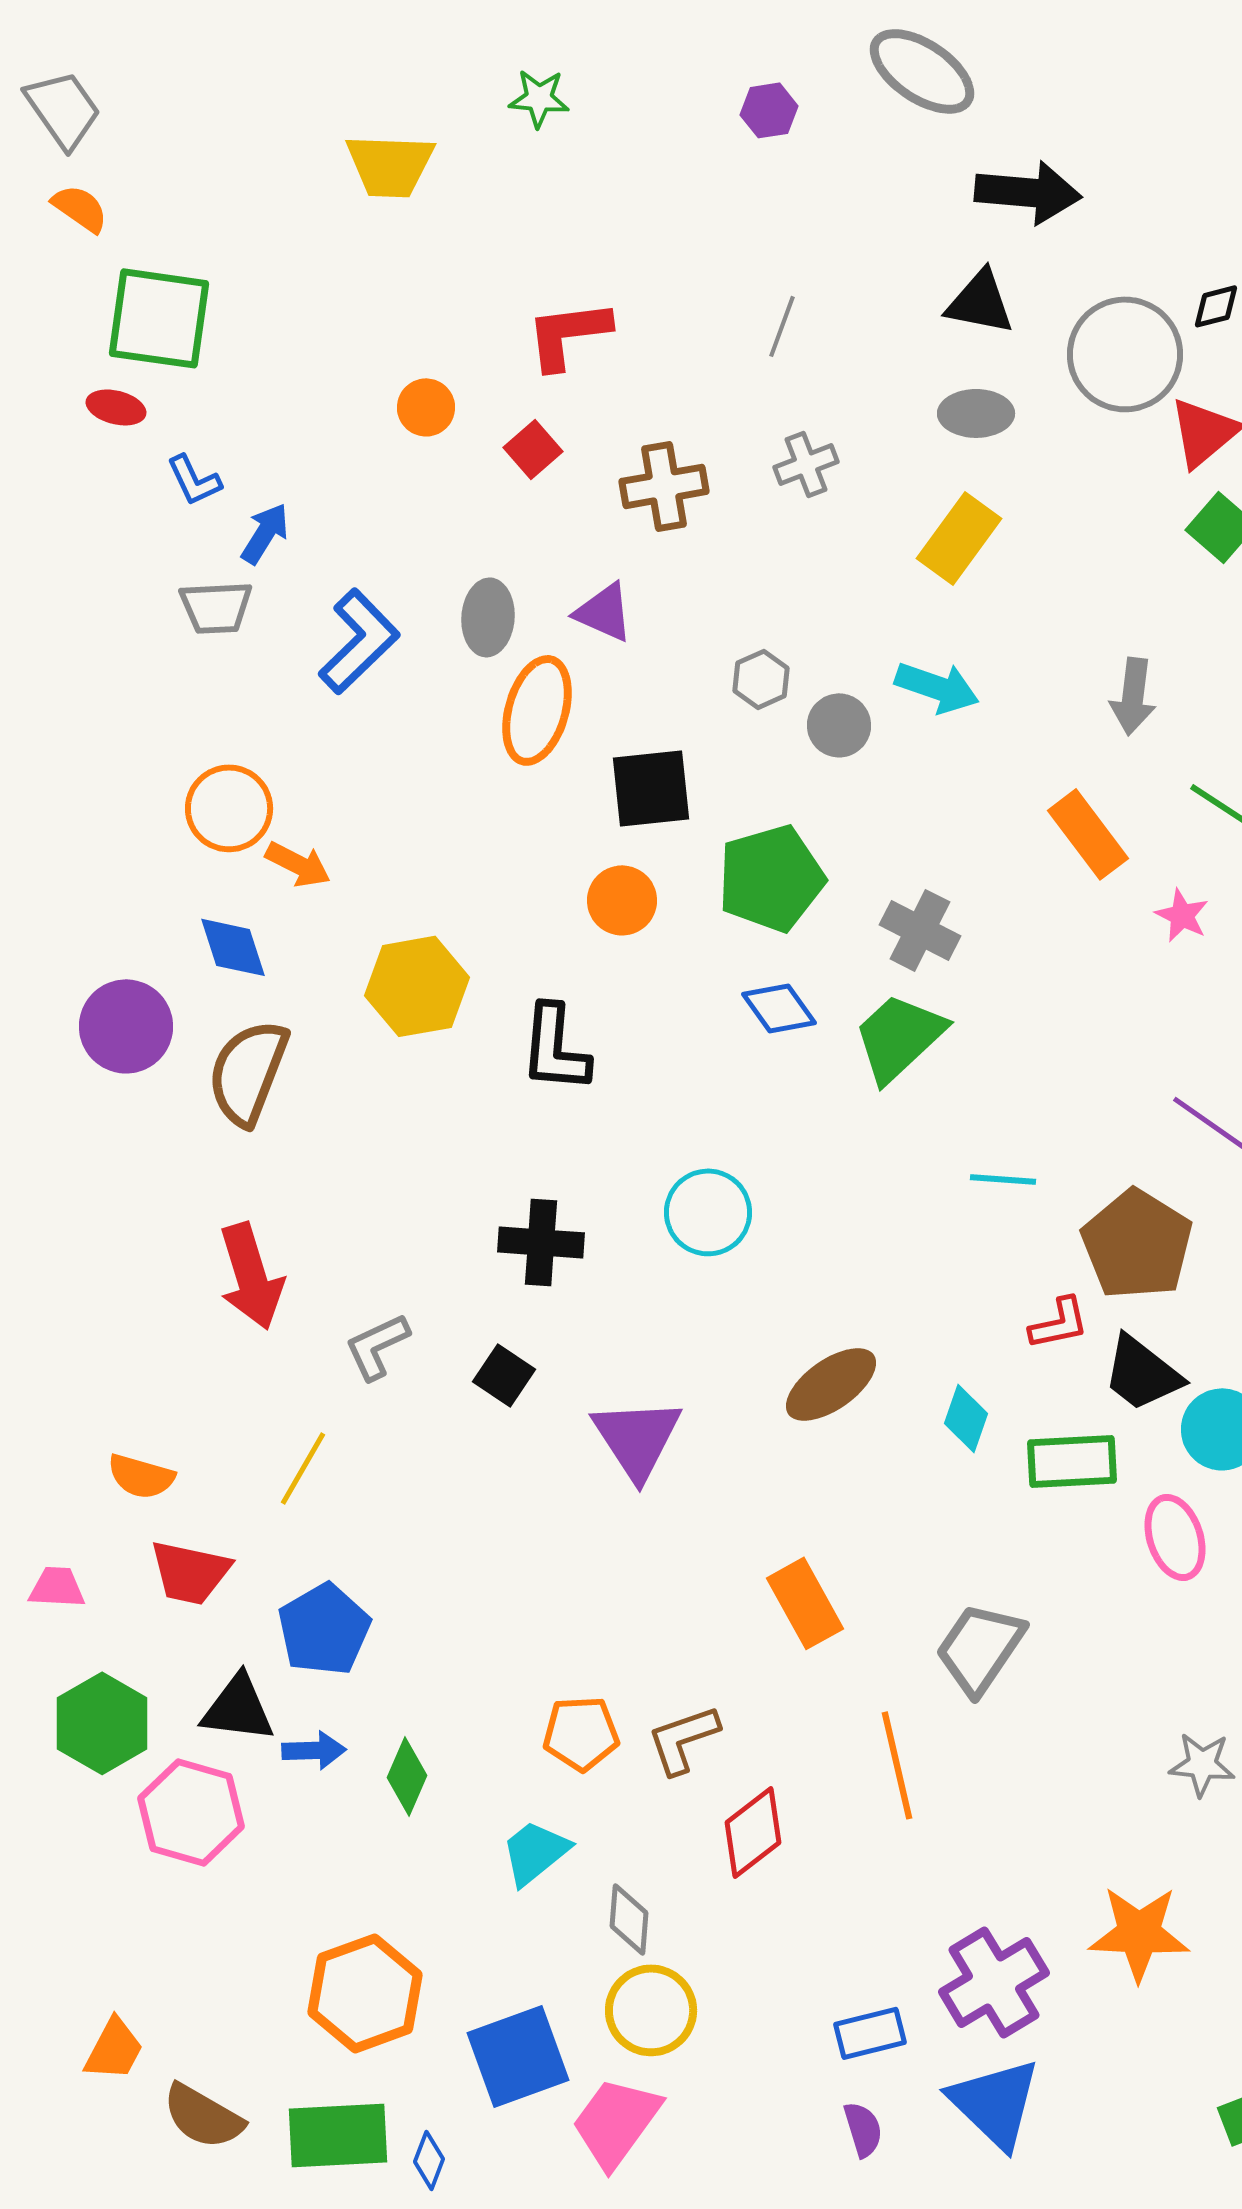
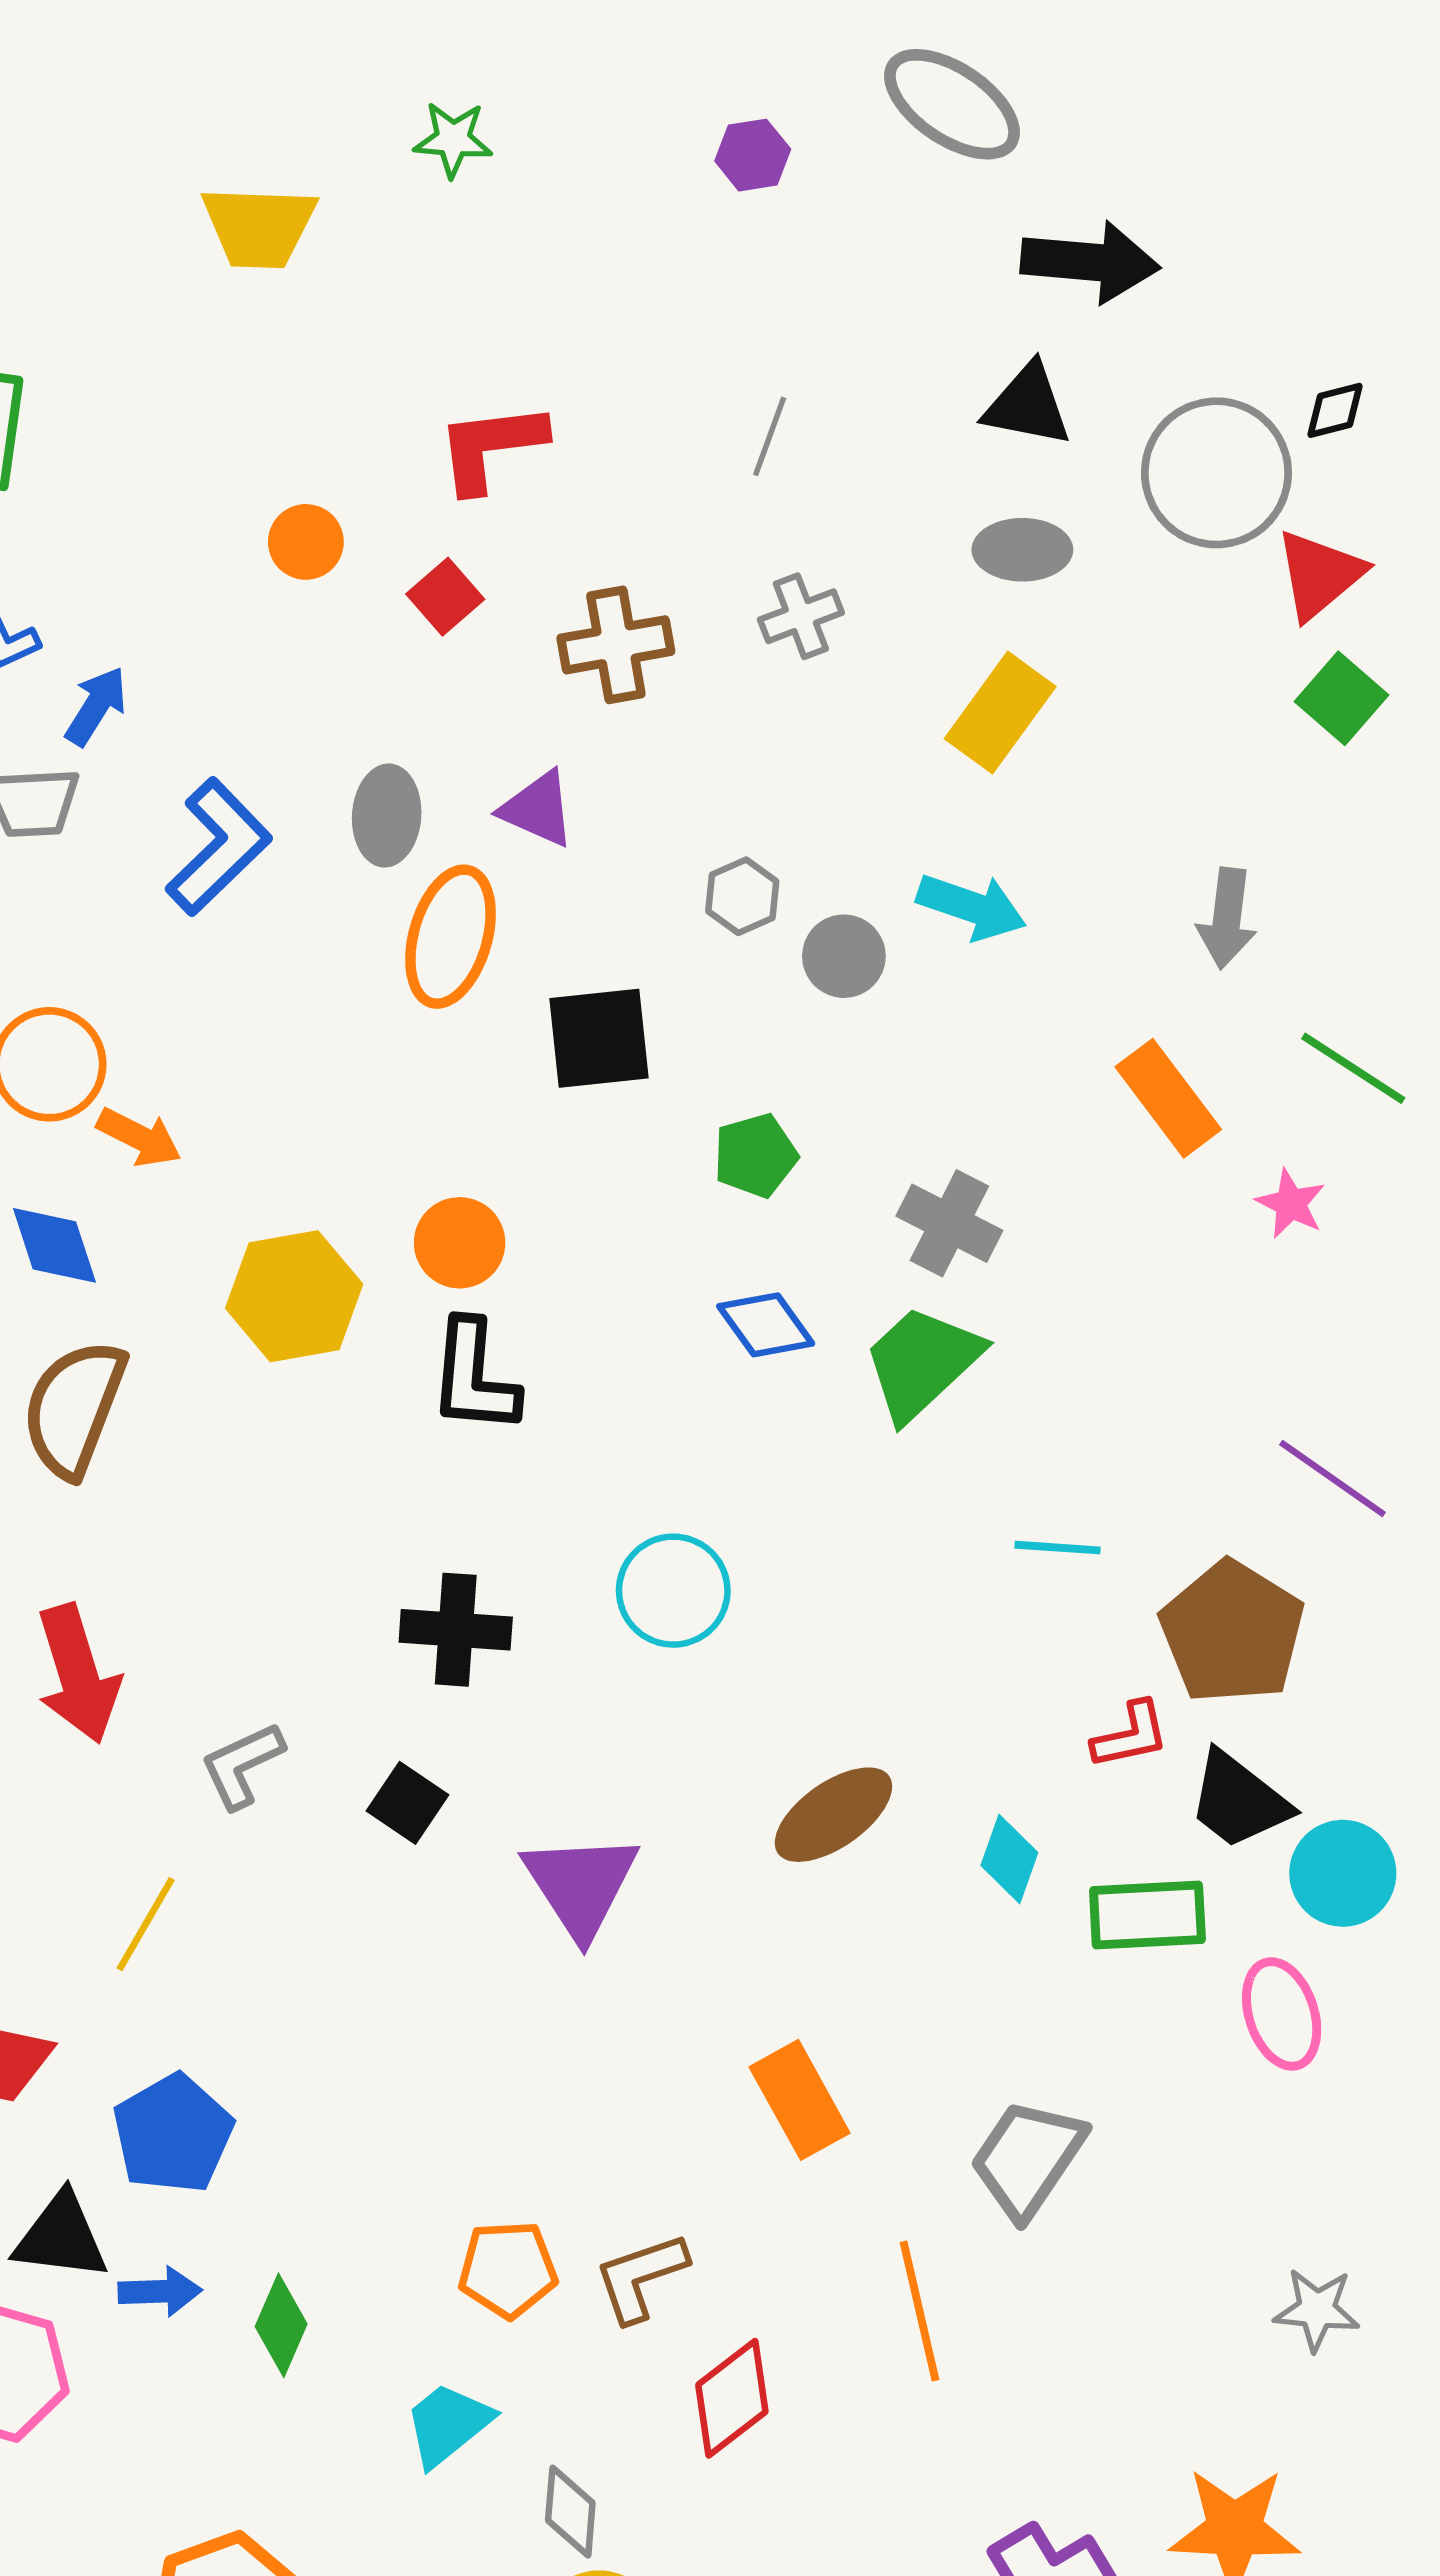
green pentagon: (771, 878) -> (755, 1155), size x0.6
orange circle: (622, 900) -> (460, 1243), moved

